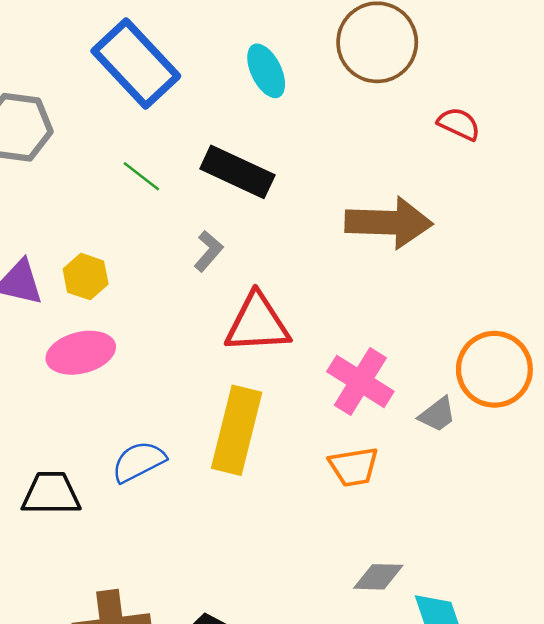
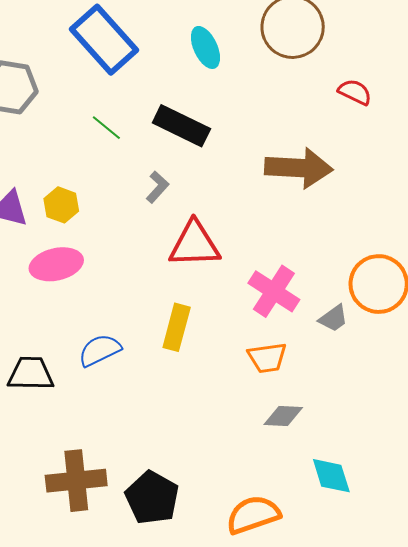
yellow rectangle: (237, 430) -> (177, 327), size x0.7
gray diamond: (378, 577) -> (283, 416), moved

